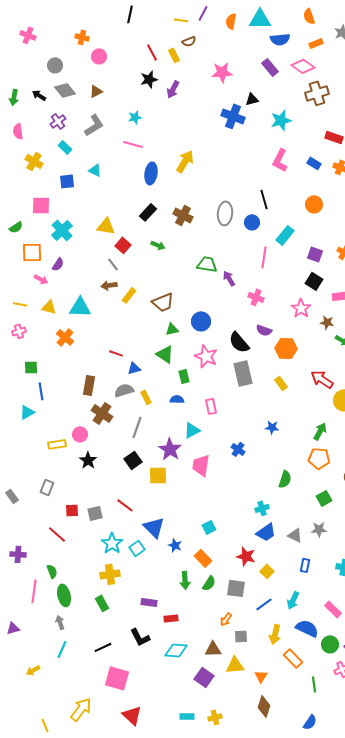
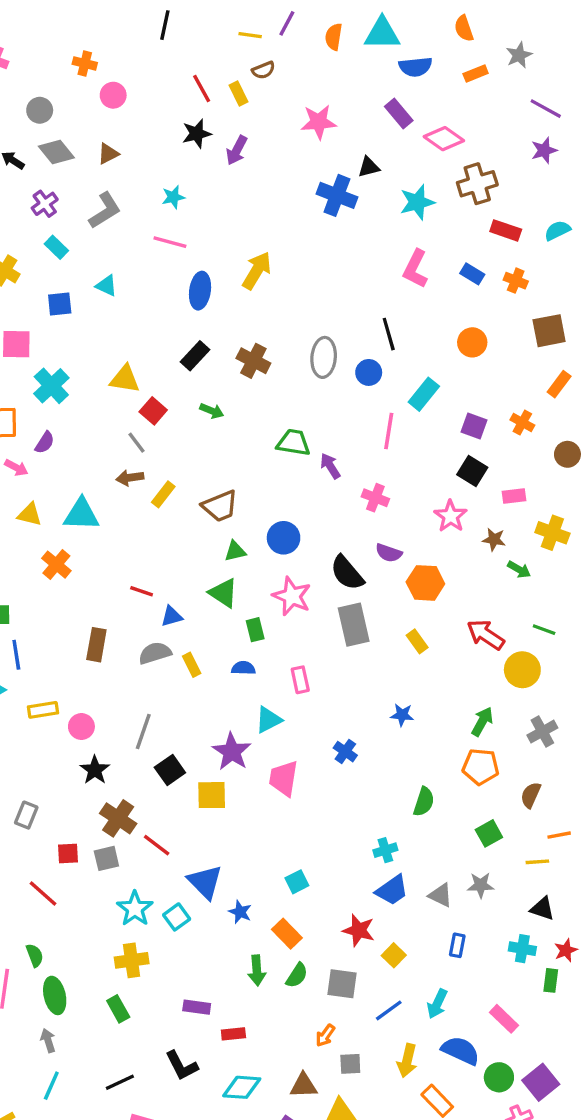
pink diamond: (303, 66) -> (444, 139), moved
brown cross: (317, 93) -> (477, 184), moved
brown cross: (102, 413) -> (118, 818), moved
gray line: (137, 427) -> (143, 732), moved
yellow rectangle: (57, 444) -> (43, 710), moved

